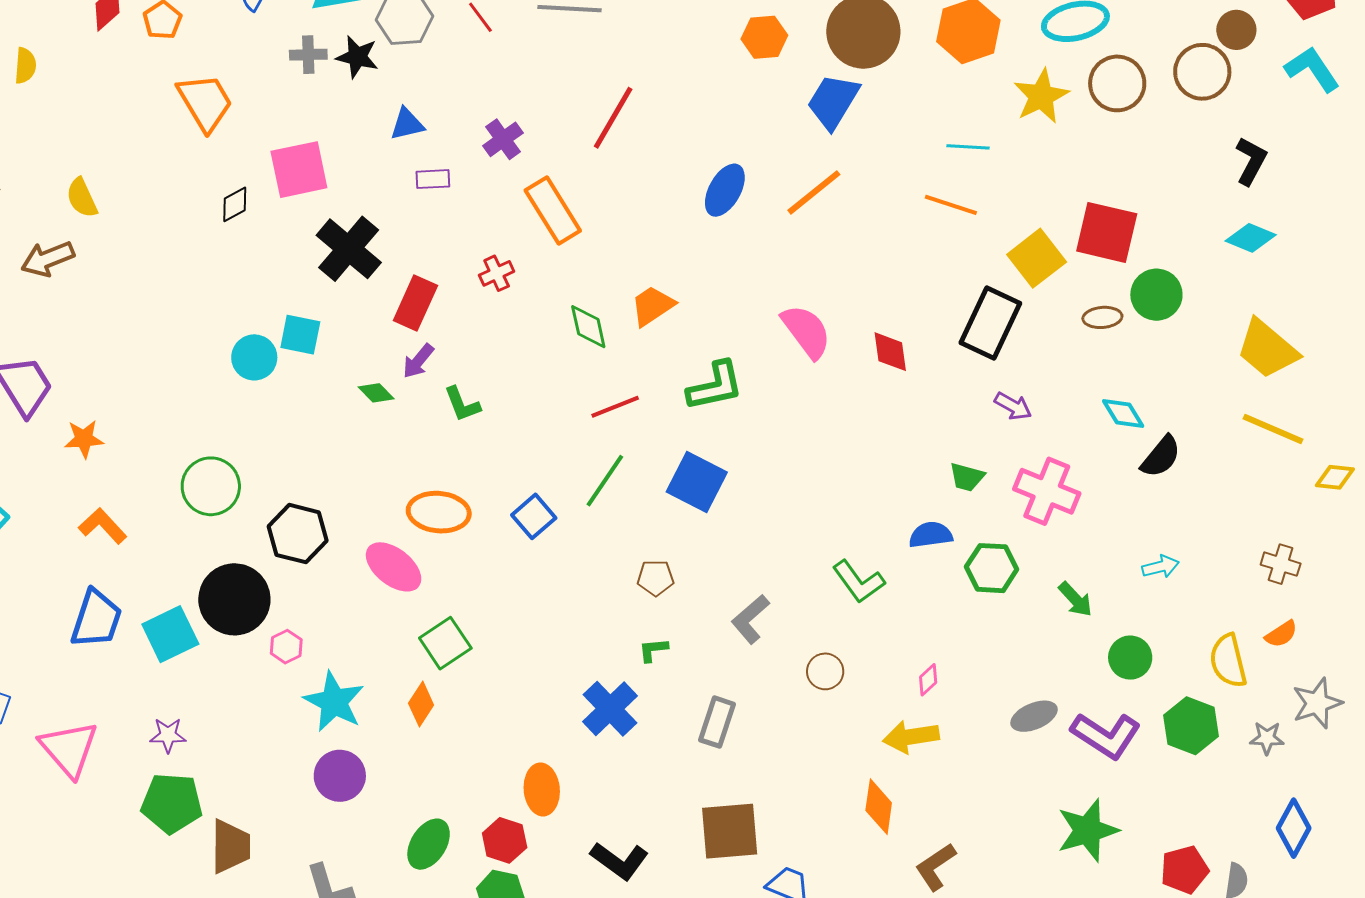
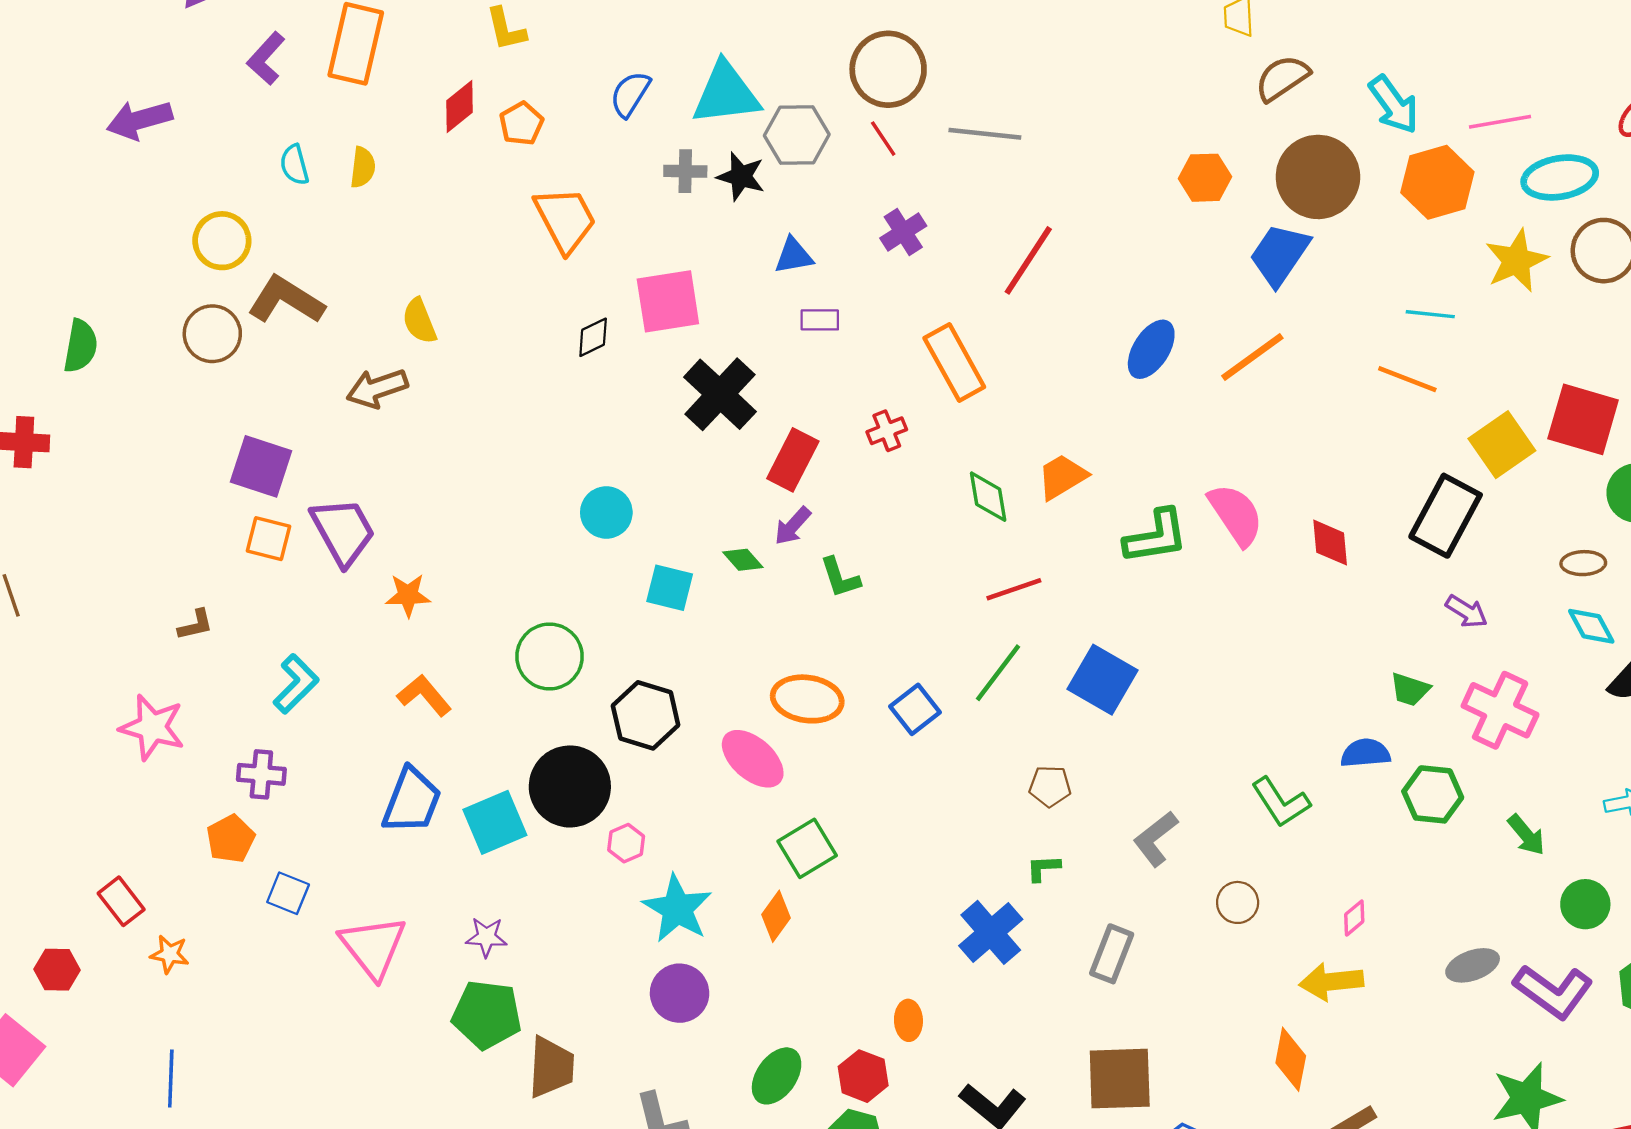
purple cross: (503, 139) -> (903, 232), moved
brown ellipse: (1102, 317) -> (1583, 563), moved
cyan square: (300, 335) -> (670, 588), moved
green L-shape: (715, 386) -> (1156, 537), moved
orange ellipse: (542, 789) -> (908, 1020), size x0.7

